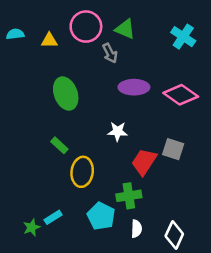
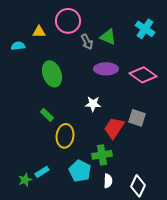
green triangle: (125, 29) -> (108, 37), moved
cyan semicircle: (15, 34) -> (18, 46), moved

